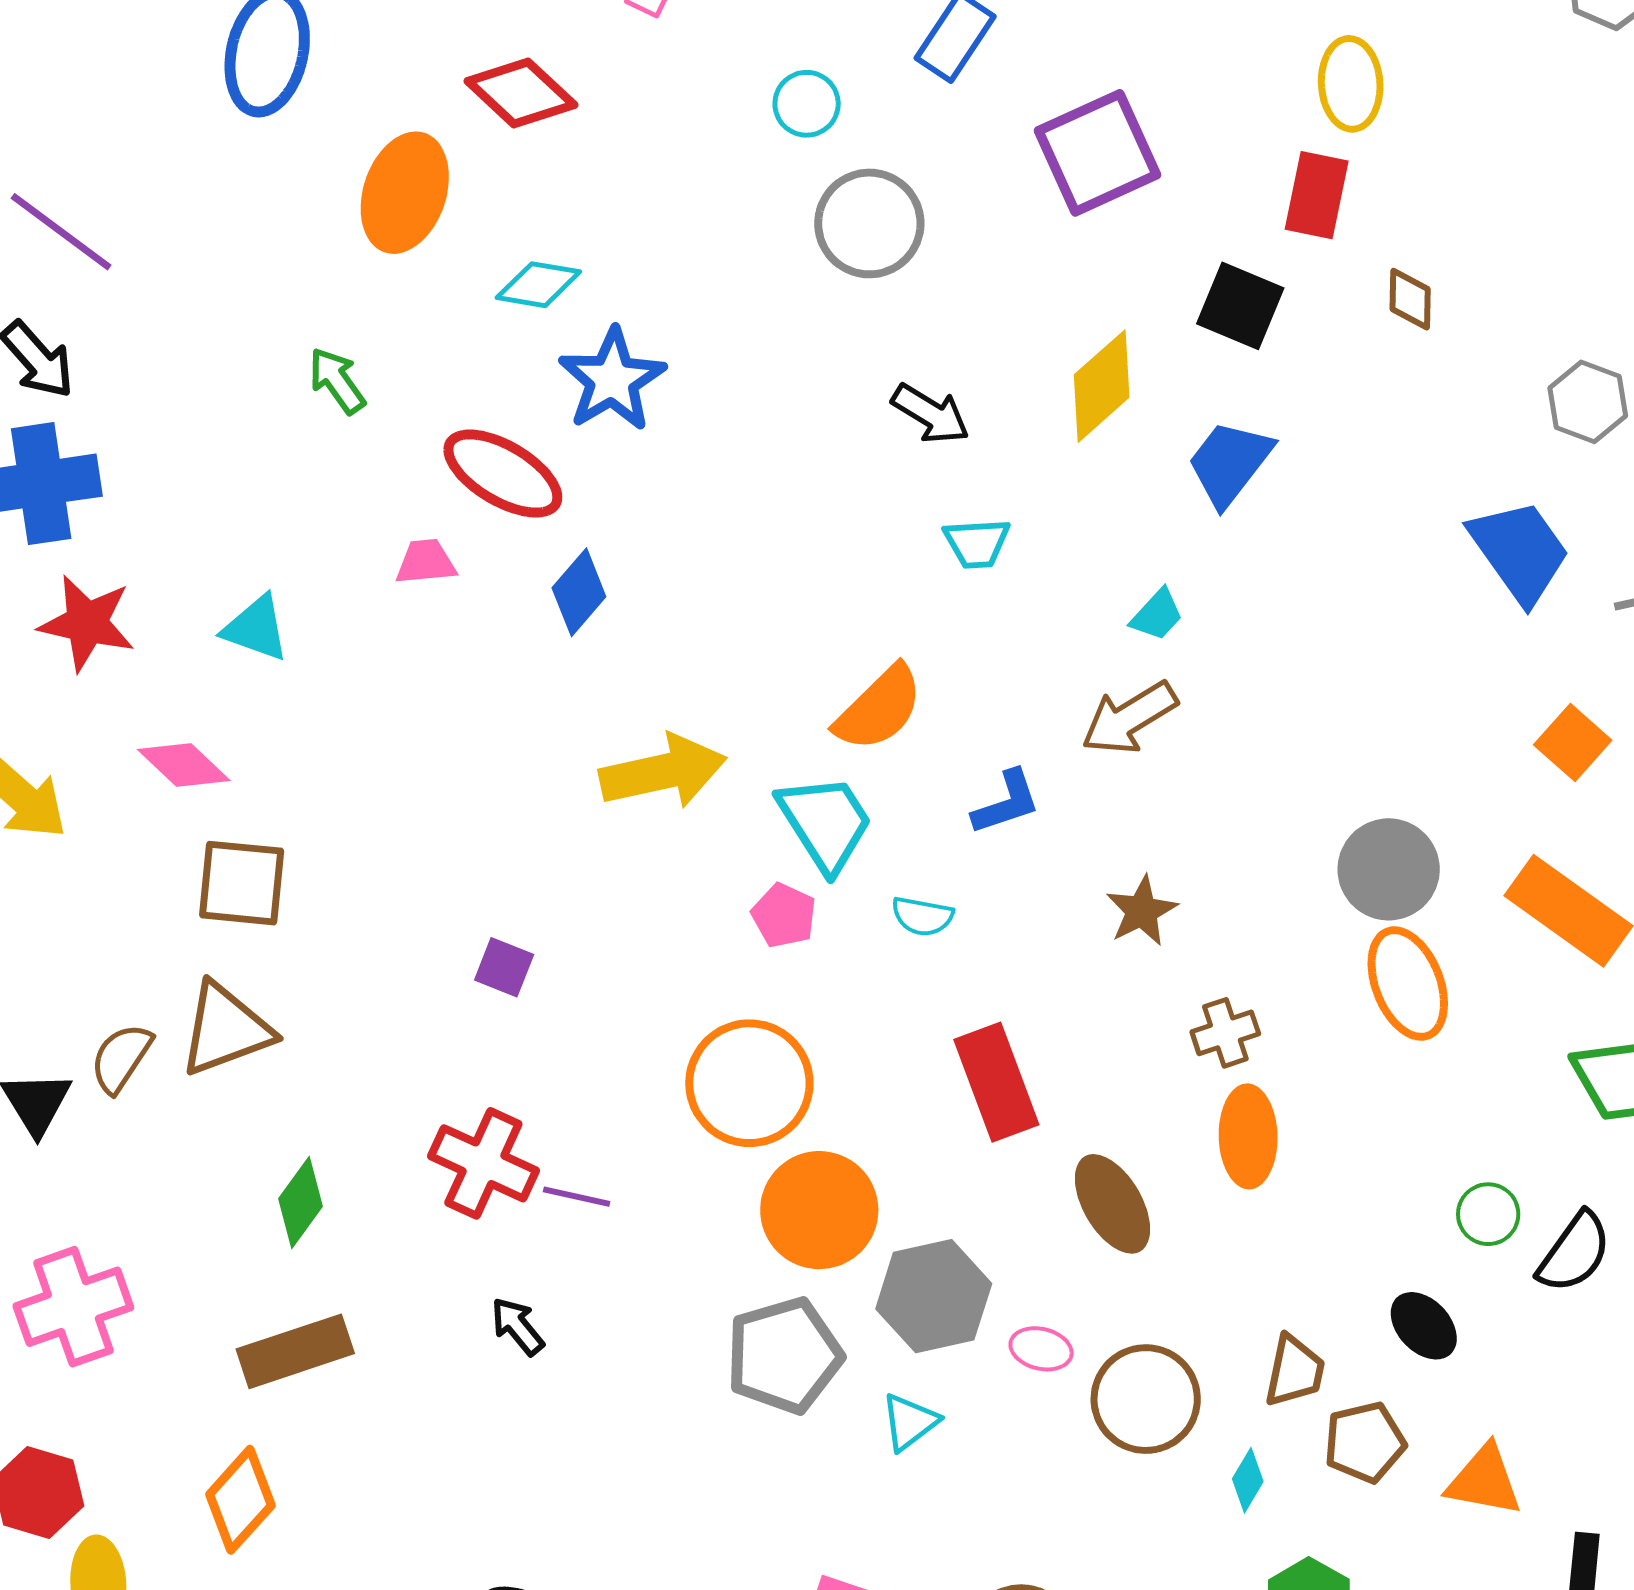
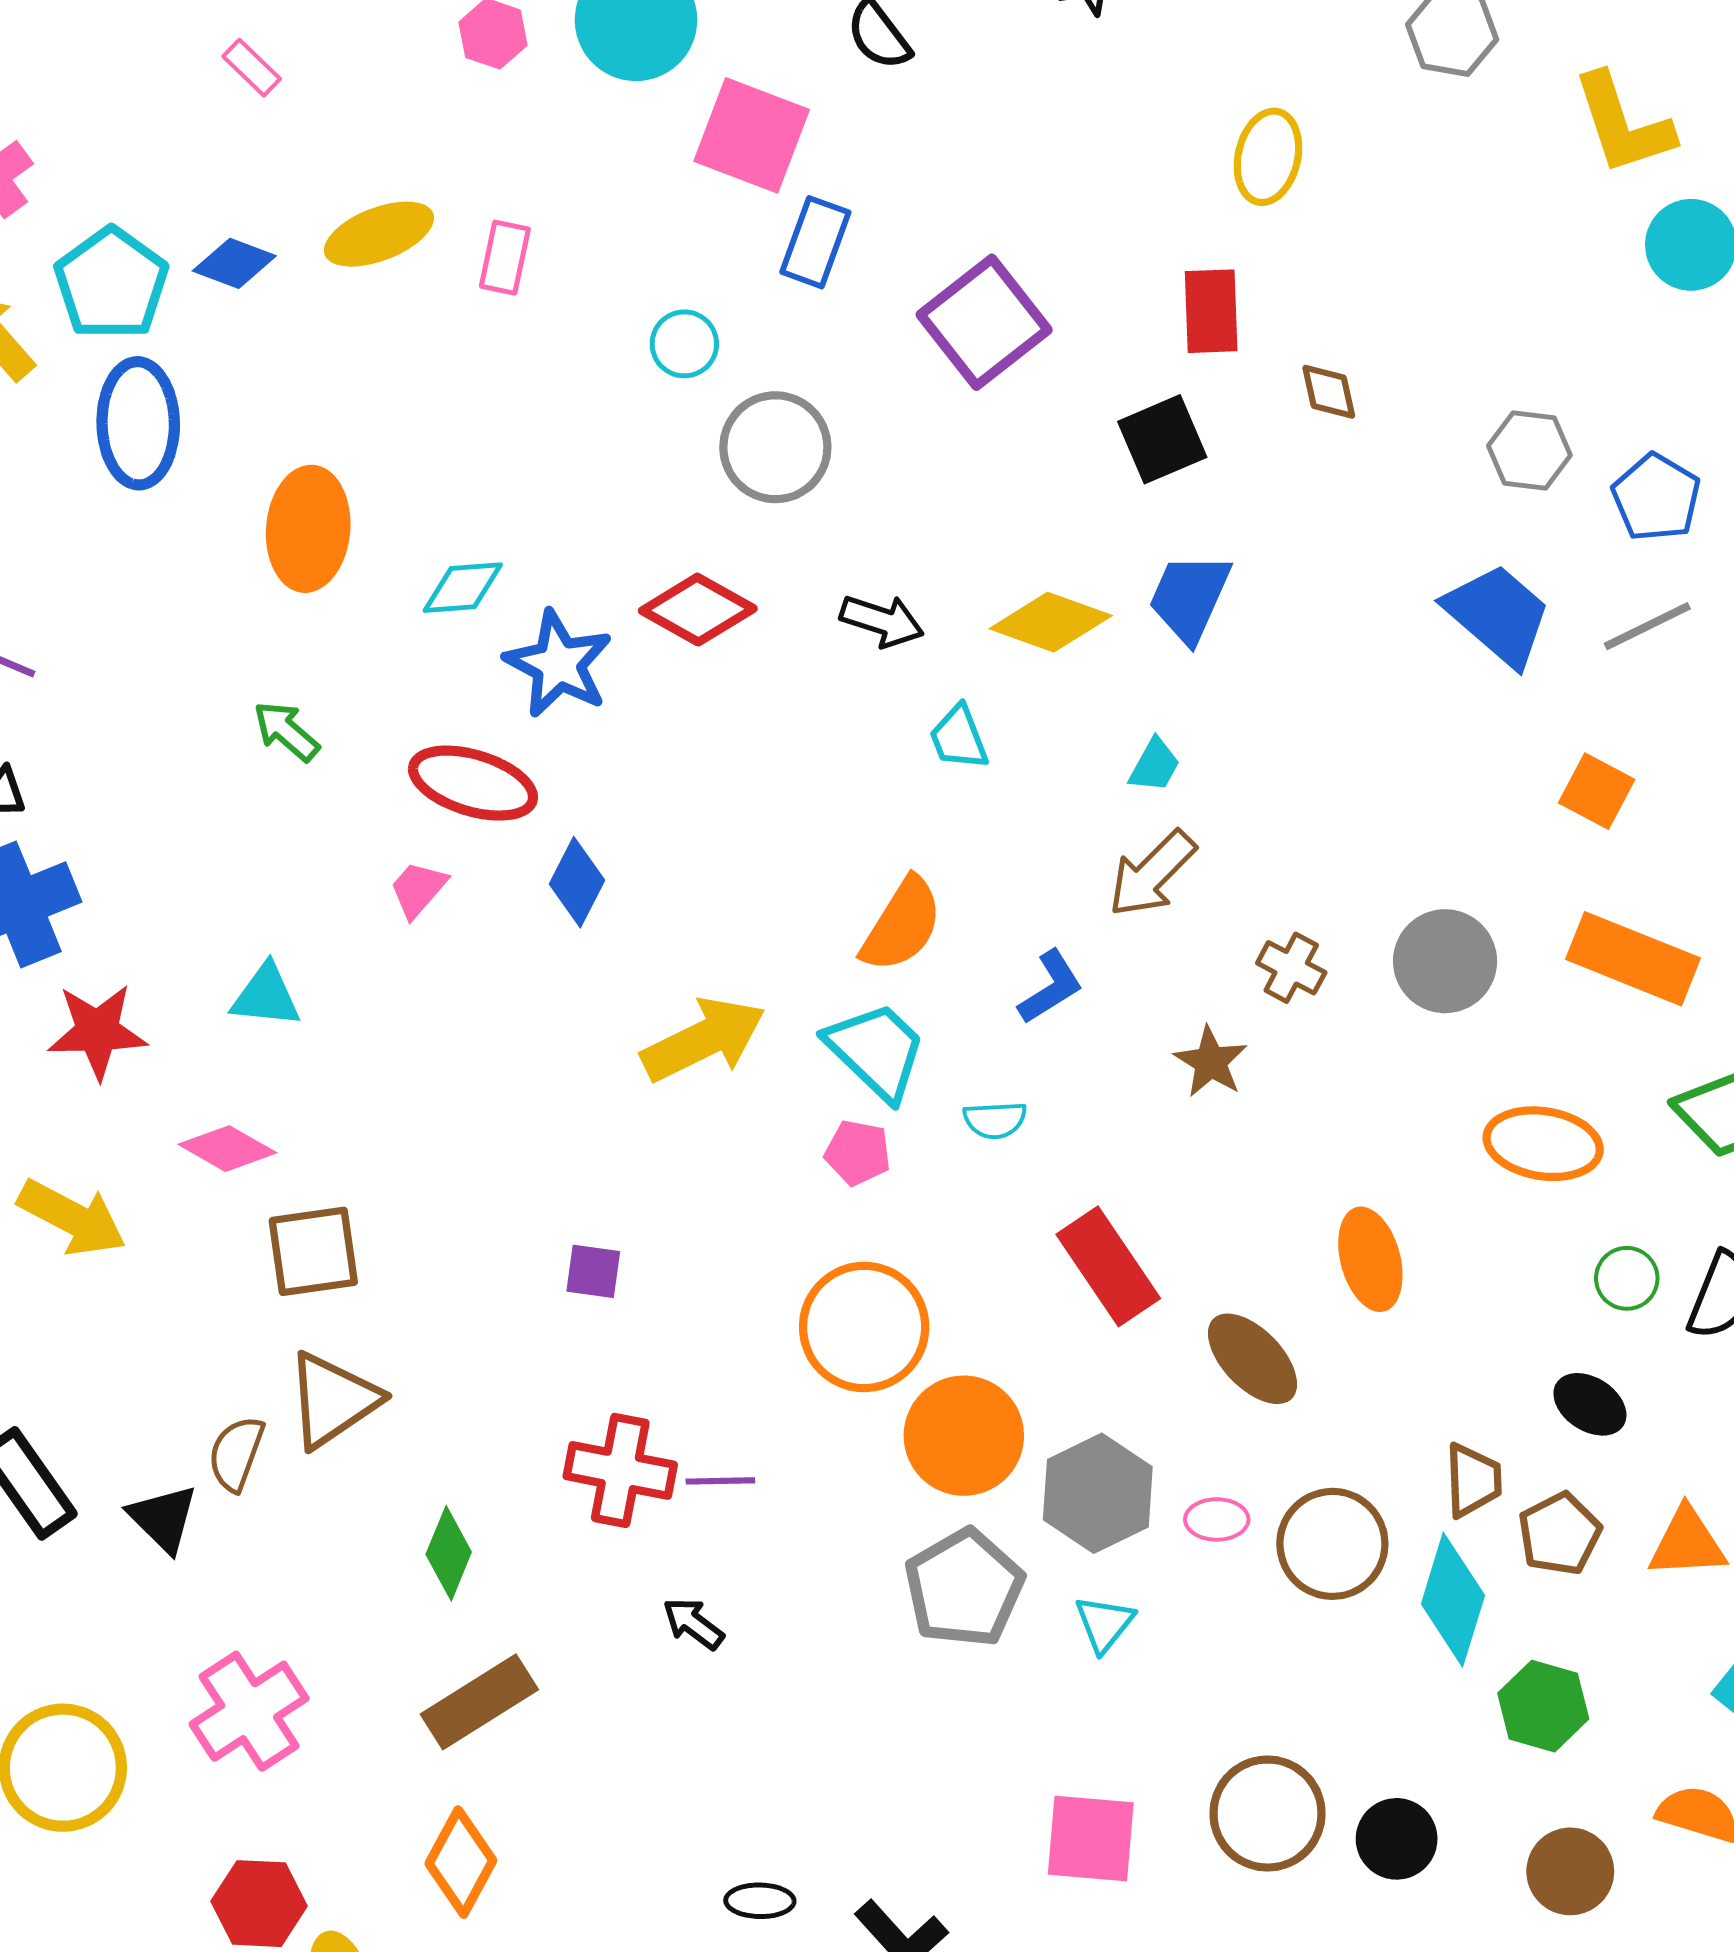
yellow ellipse: (1351, 84) -> (1268, 157), moved, turned 30
red diamond: (521, 93) -> (698, 610), moved
black square: (1240, 306) -> (1162, 439), turned -32
yellow diamond: (1102, 386) -> (1051, 622), moved, turned 75
cyan trapezoid: (977, 543) -> (959, 738), turned 86
pink trapezoid: (426, 562) -> (418, 889), turned -30
orange ellipse: (1408, 984) -> (1543, 1144), moved, turned -46
brown cross: (1225, 1033) -> (1291, 968), moved, turned -30
cyan diamond: (1248, 1480) -> (1453, 1600), size x2.0

